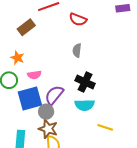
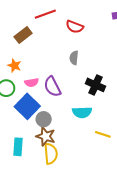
black cross: (85, 82) -> (96, 85), moved
purple semicircle: (54, 95) -> (52, 87), moved, turned -65
blue square: (30, 99) -> (27, 106), turned -30

